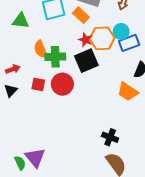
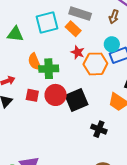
orange hexagon: (102, 38) -> (95, 64), moved
black square: (86, 61) -> (76, 100), moved
black cross: (110, 137) -> (99, 129), moved

